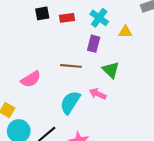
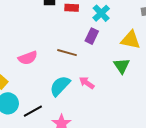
yellow triangle: (125, 32) -> (131, 40), moved, size x1.5
green triangle: (111, 70) -> (122, 66), moved

